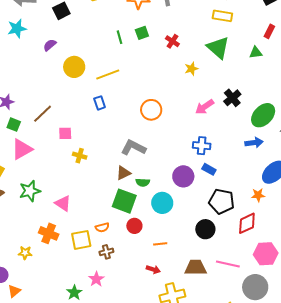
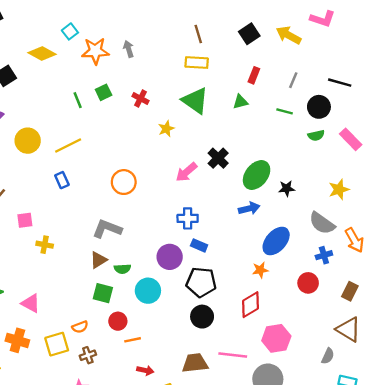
green square: (124, 201) -> (103, 293), size x0.7
black pentagon: (222, 201) -> (201, 282), moved
orange line: (160, 244) -> (133, 340), moved

